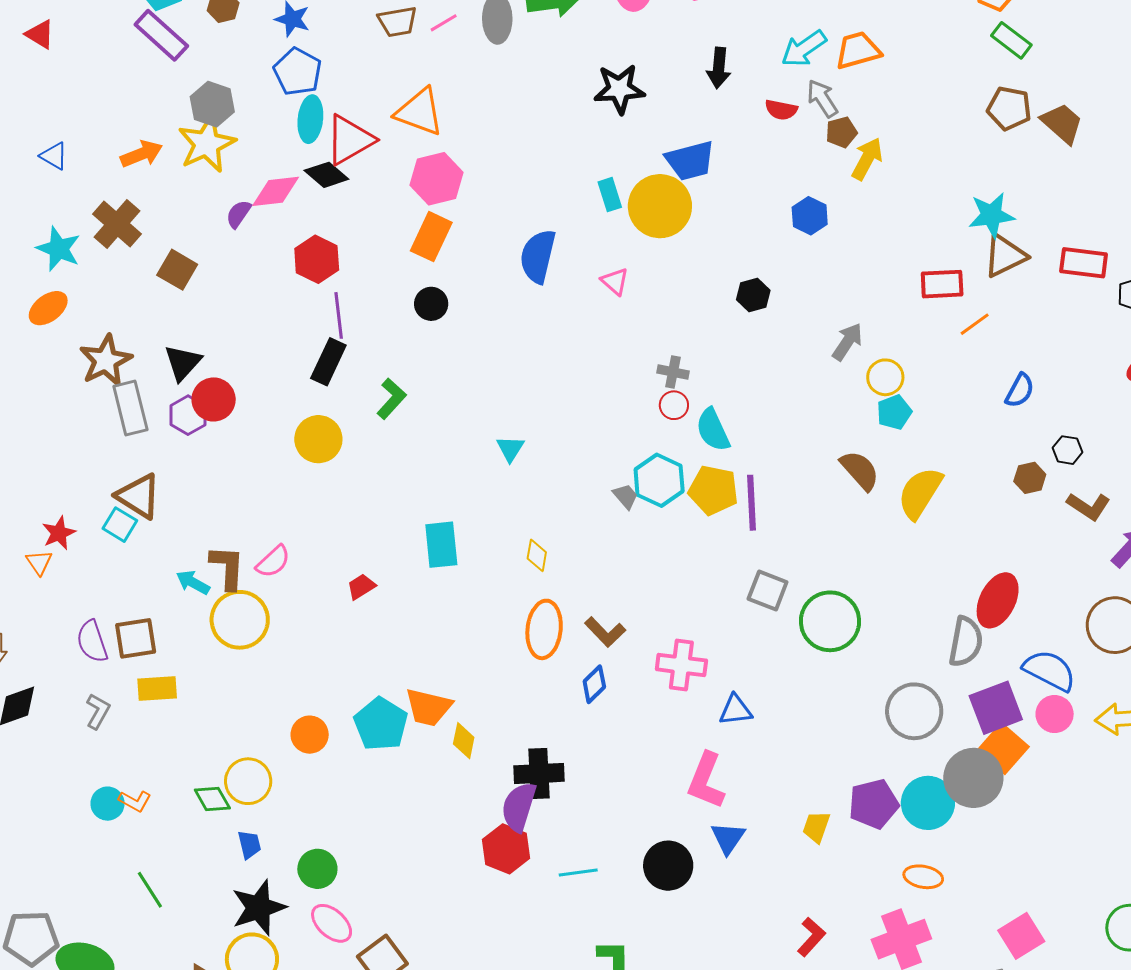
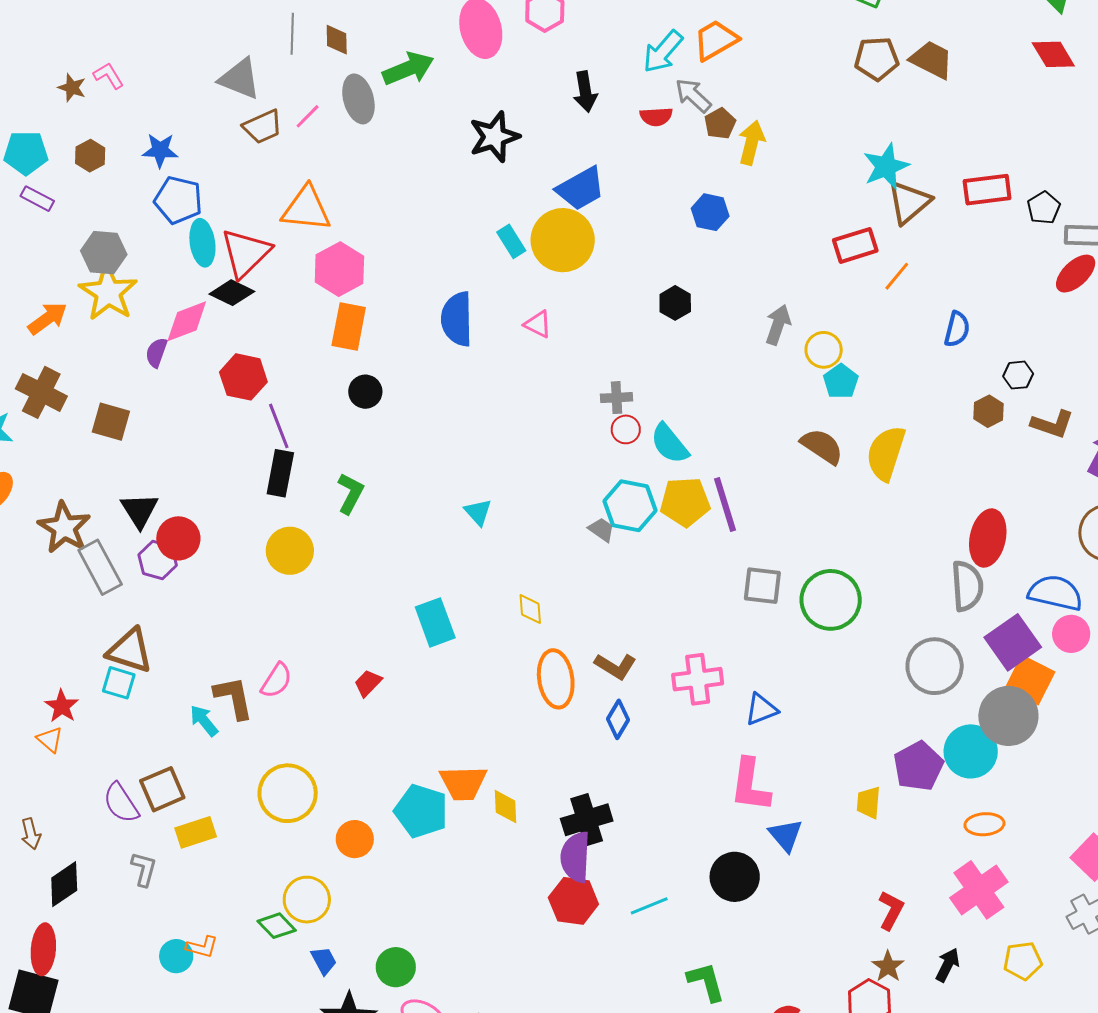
purple rectangle: (161, 35) -> (37, 199), size x0.6
cyan arrow: (193, 582) -> (204, 721), turned 36
yellow circle: (240, 620) -> (288, 793), moved

